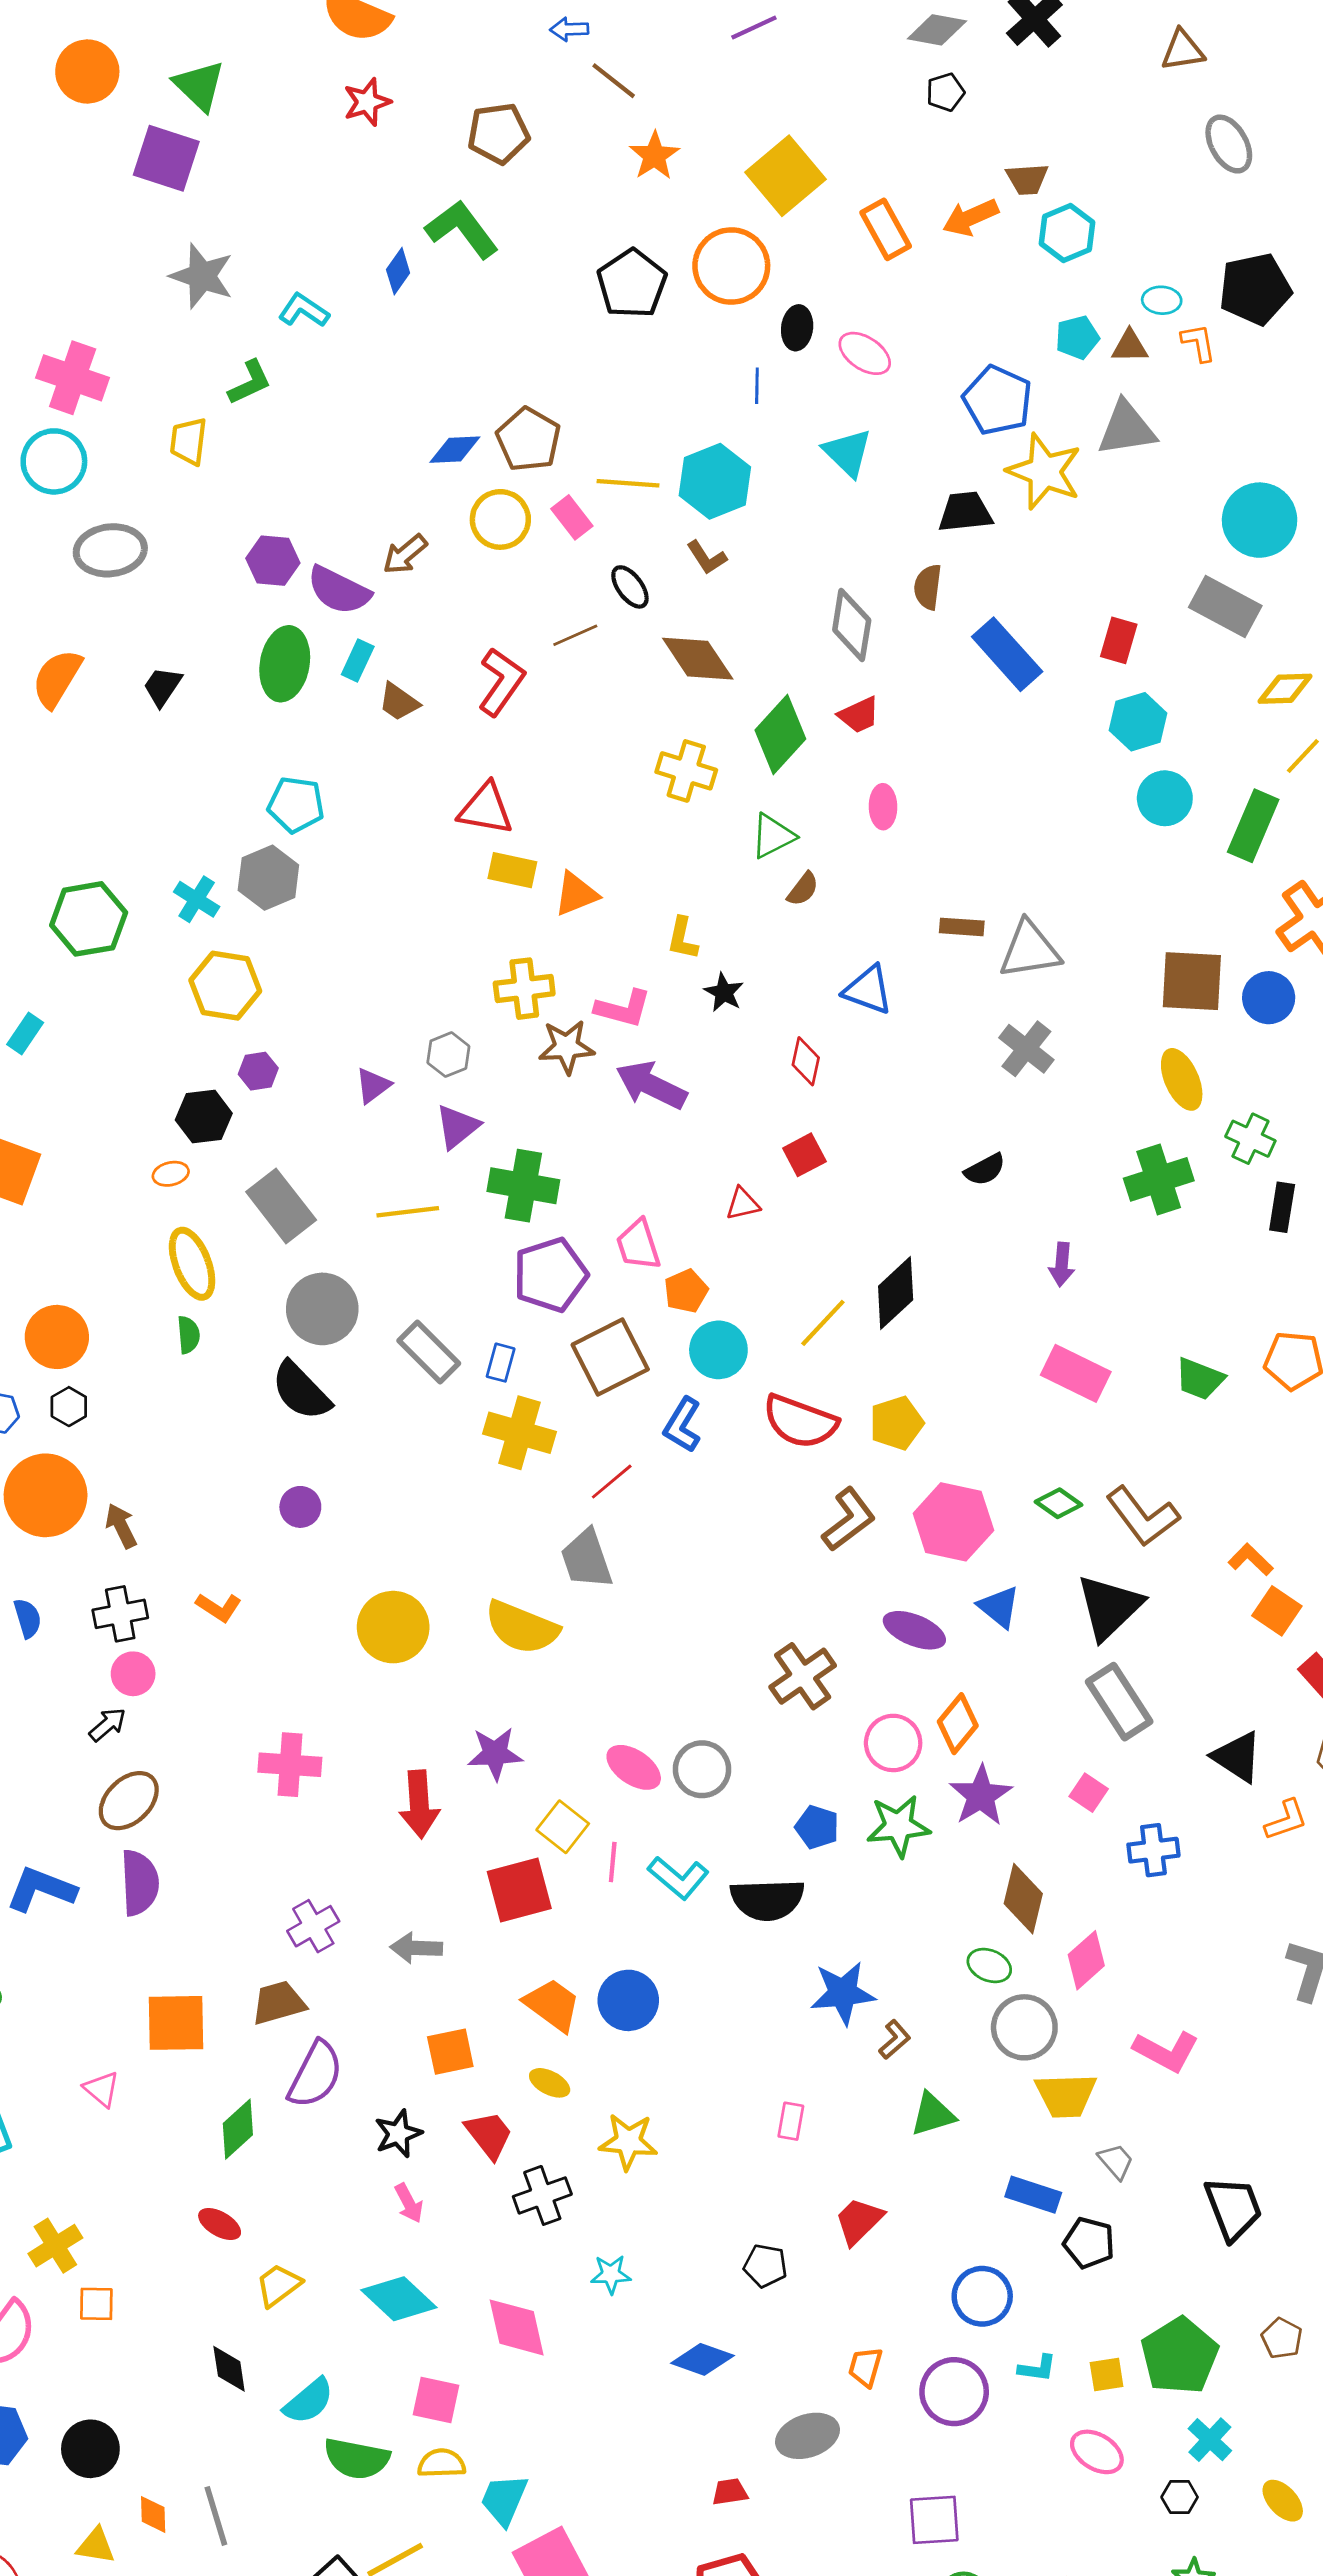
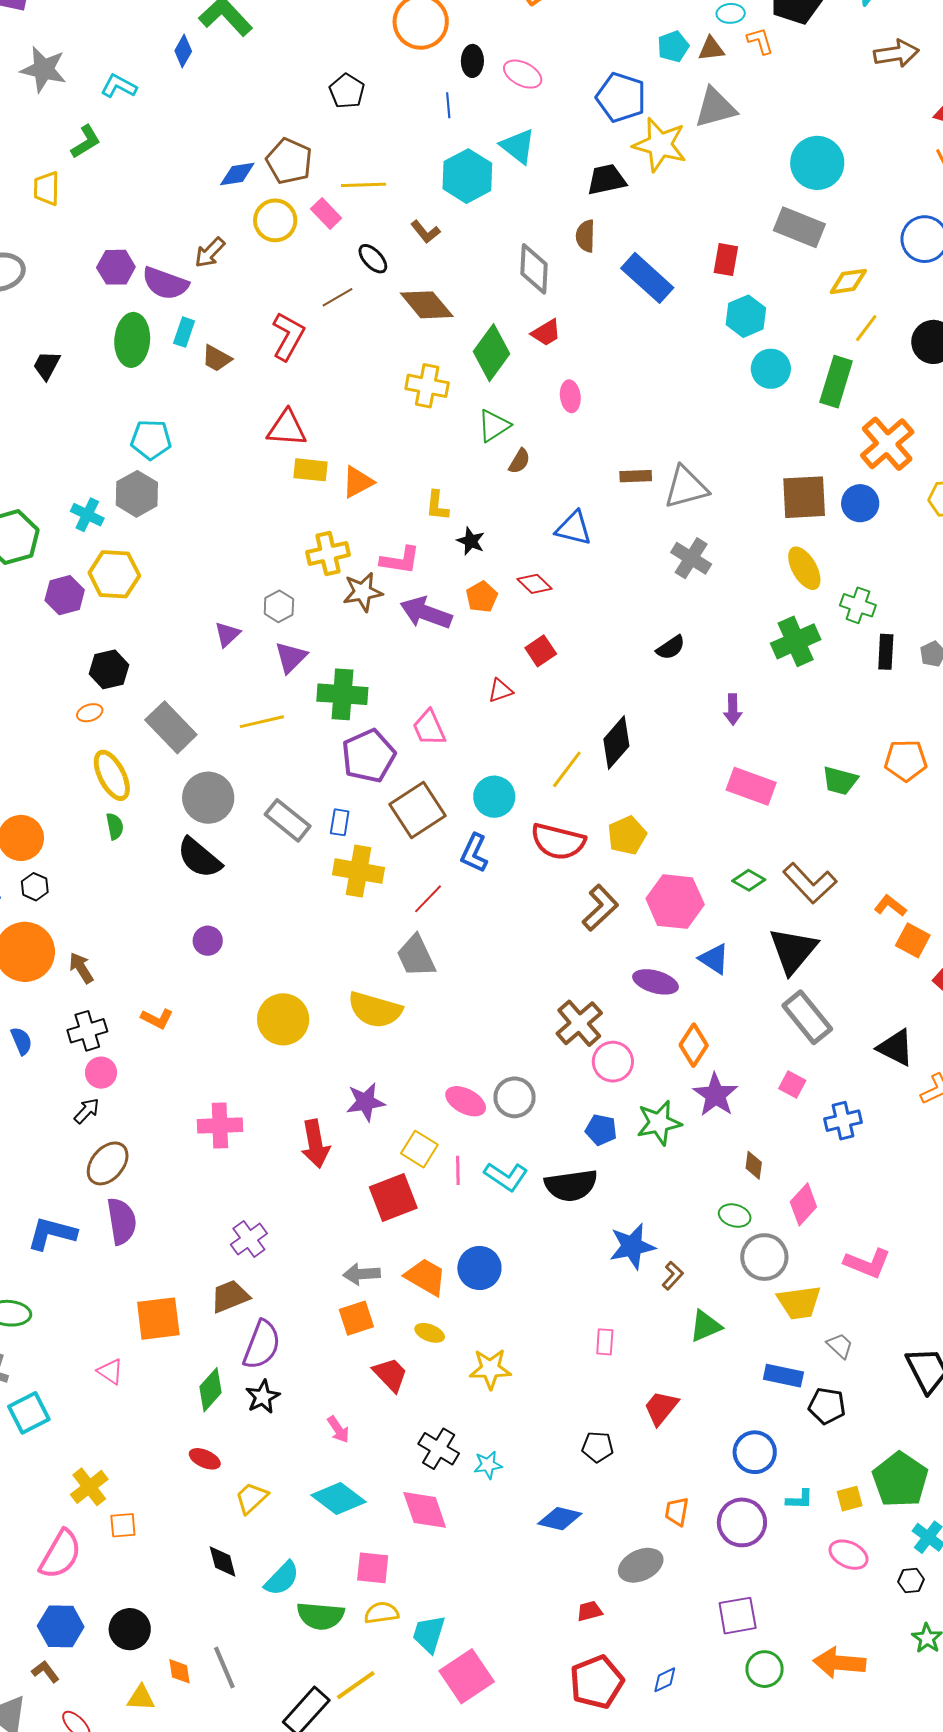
black pentagon: (632, 284) -> (347, 91), moved, size x0.7
cyan hexagon: (715, 481) -> (467, 176), moved
red diamond: (806, 1061) -> (535, 584), turned -52
purple hexagon: (258, 1071) -> (65, 595), moved, size x1.4
orange pentagon: (686, 1291) -> (482, 597), moved
pink circle: (893, 1743) -> (613, 1062), moved
brown diamond: (1023, 1899) -> (754, 1165), size x0.6
gray arrow: (416, 1948) -> (362, 1274), moved
black star: (398, 2134) -> (263, 1397), moved
black cross: (542, 2195) -> (439, 1449), moved, turned -33

